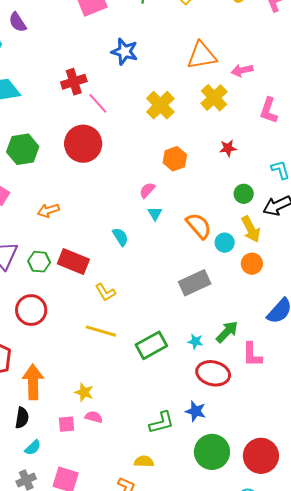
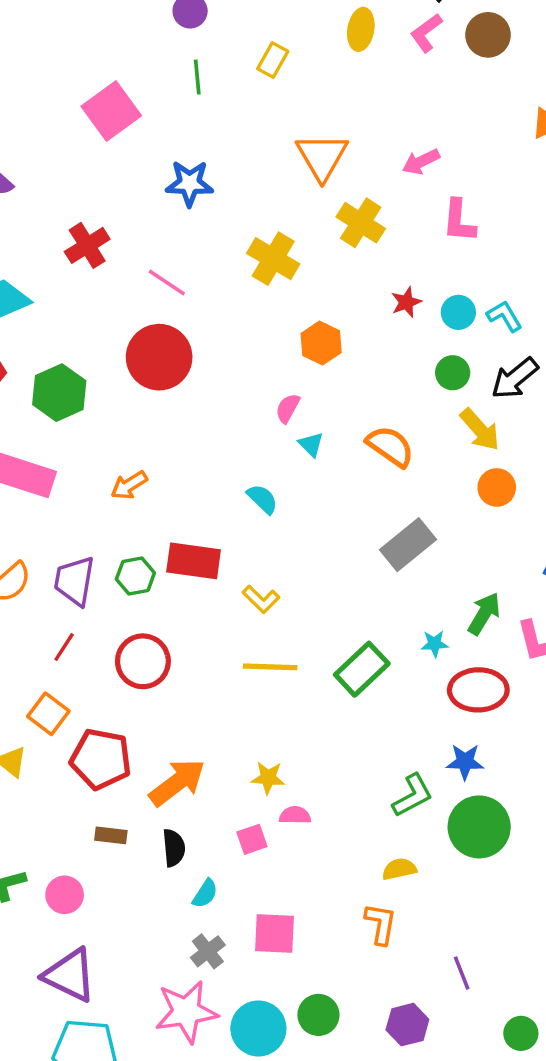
orange triangle: (202, 56) -> (322, 157), turned -36
pink arrow: (242, 70) -> (421, 162), moved
red cross: (74, 82) -> (87, 245), moved
cyan circle: (225, 243) -> (458, 312), moved
orange arrow: (33, 382) -> (177, 782), turned 68
green circle: (212, 452) -> (479, 827), moved

